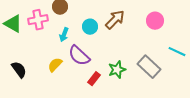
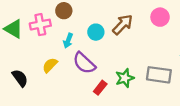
pink circle: (155, 21) -> (160, 17), moved
yellow semicircle: (55, 65) -> (50, 65), moved
gray rectangle: (149, 67) -> (159, 75), turned -35

